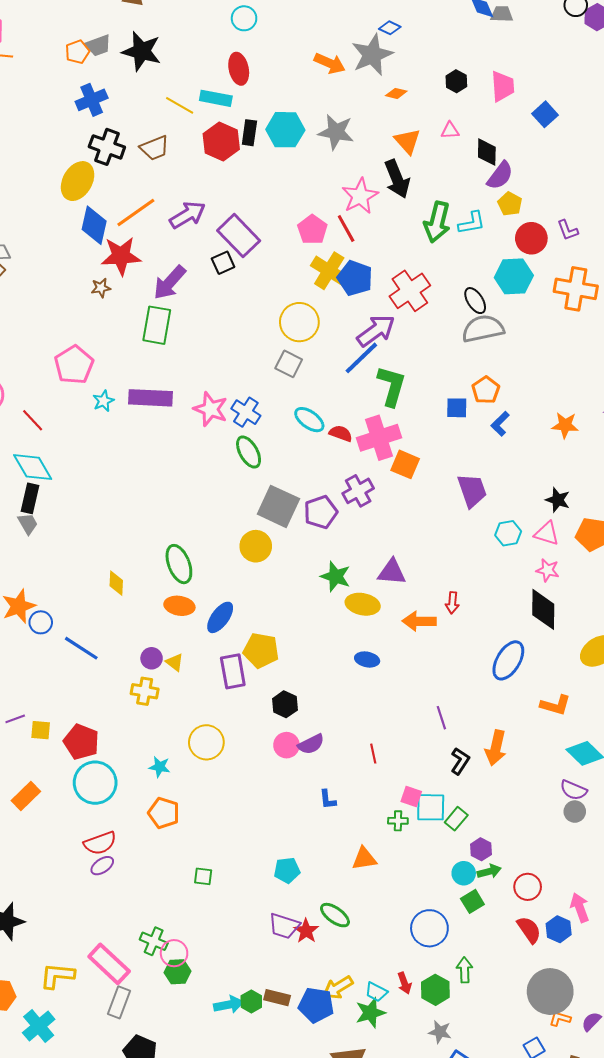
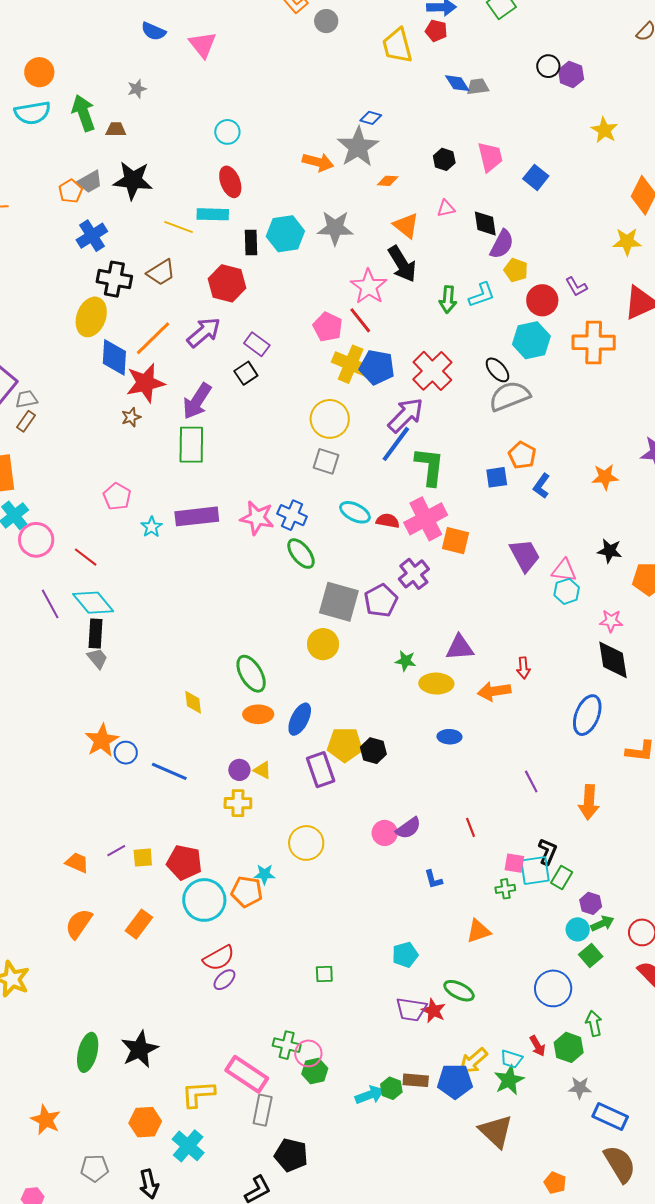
red hexagon: (221, 141) -> (227, 283), moved
green arrow: (437, 222) -> (448, 300), size x0.7
purple rectangle: (239, 236) -> (257, 344), size x0.6
pink pentagon: (74, 365) -> (117, 496), size x0.7
pink triangle: (547, 534) -> (564, 570), moved
green star: (336, 576) -> (406, 661), size x0.7
black hexagon: (285, 704) -> (373, 751), moved
black L-shape: (460, 761) -> (548, 852), moved
orange pentagon: (164, 813) -> (247, 892), moved

